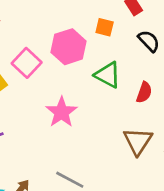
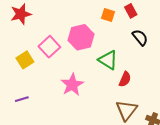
orange square: (105, 27) -> (108, 15), moved
red semicircle: (144, 92) -> (125, 79), moved

